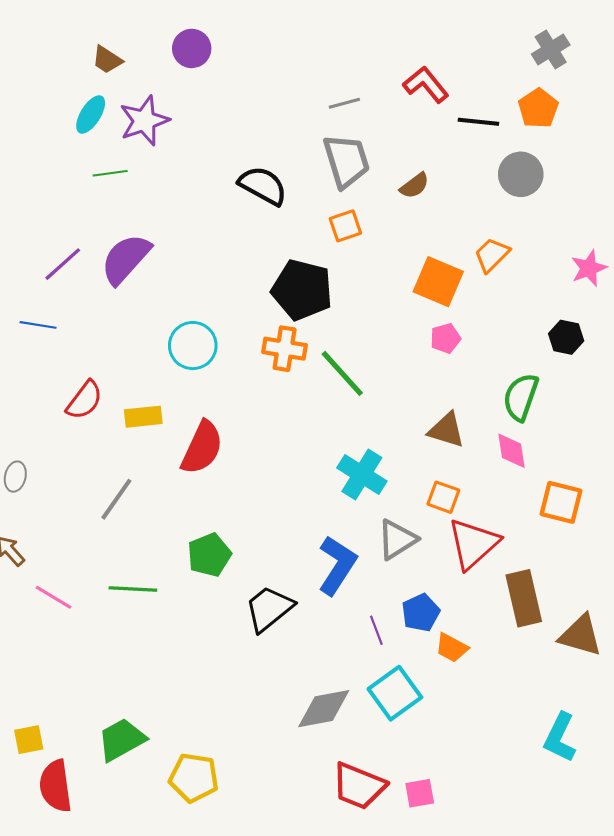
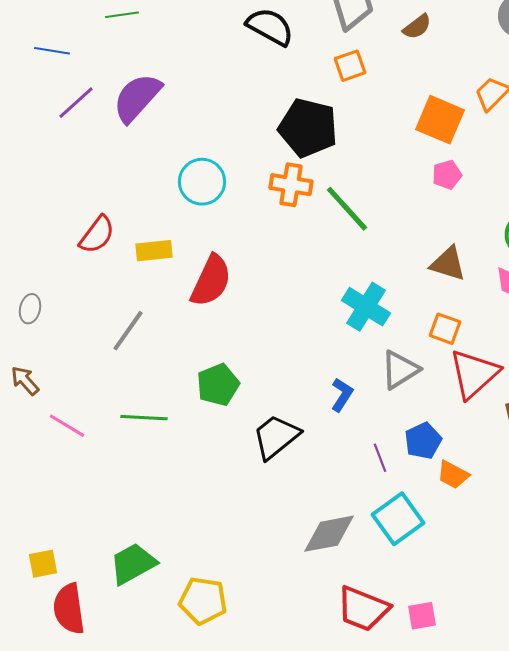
blue line: (38, 325) -> (52, 51), moved
blue L-shape: (337, 565) -> (342, 395), size x0.6

